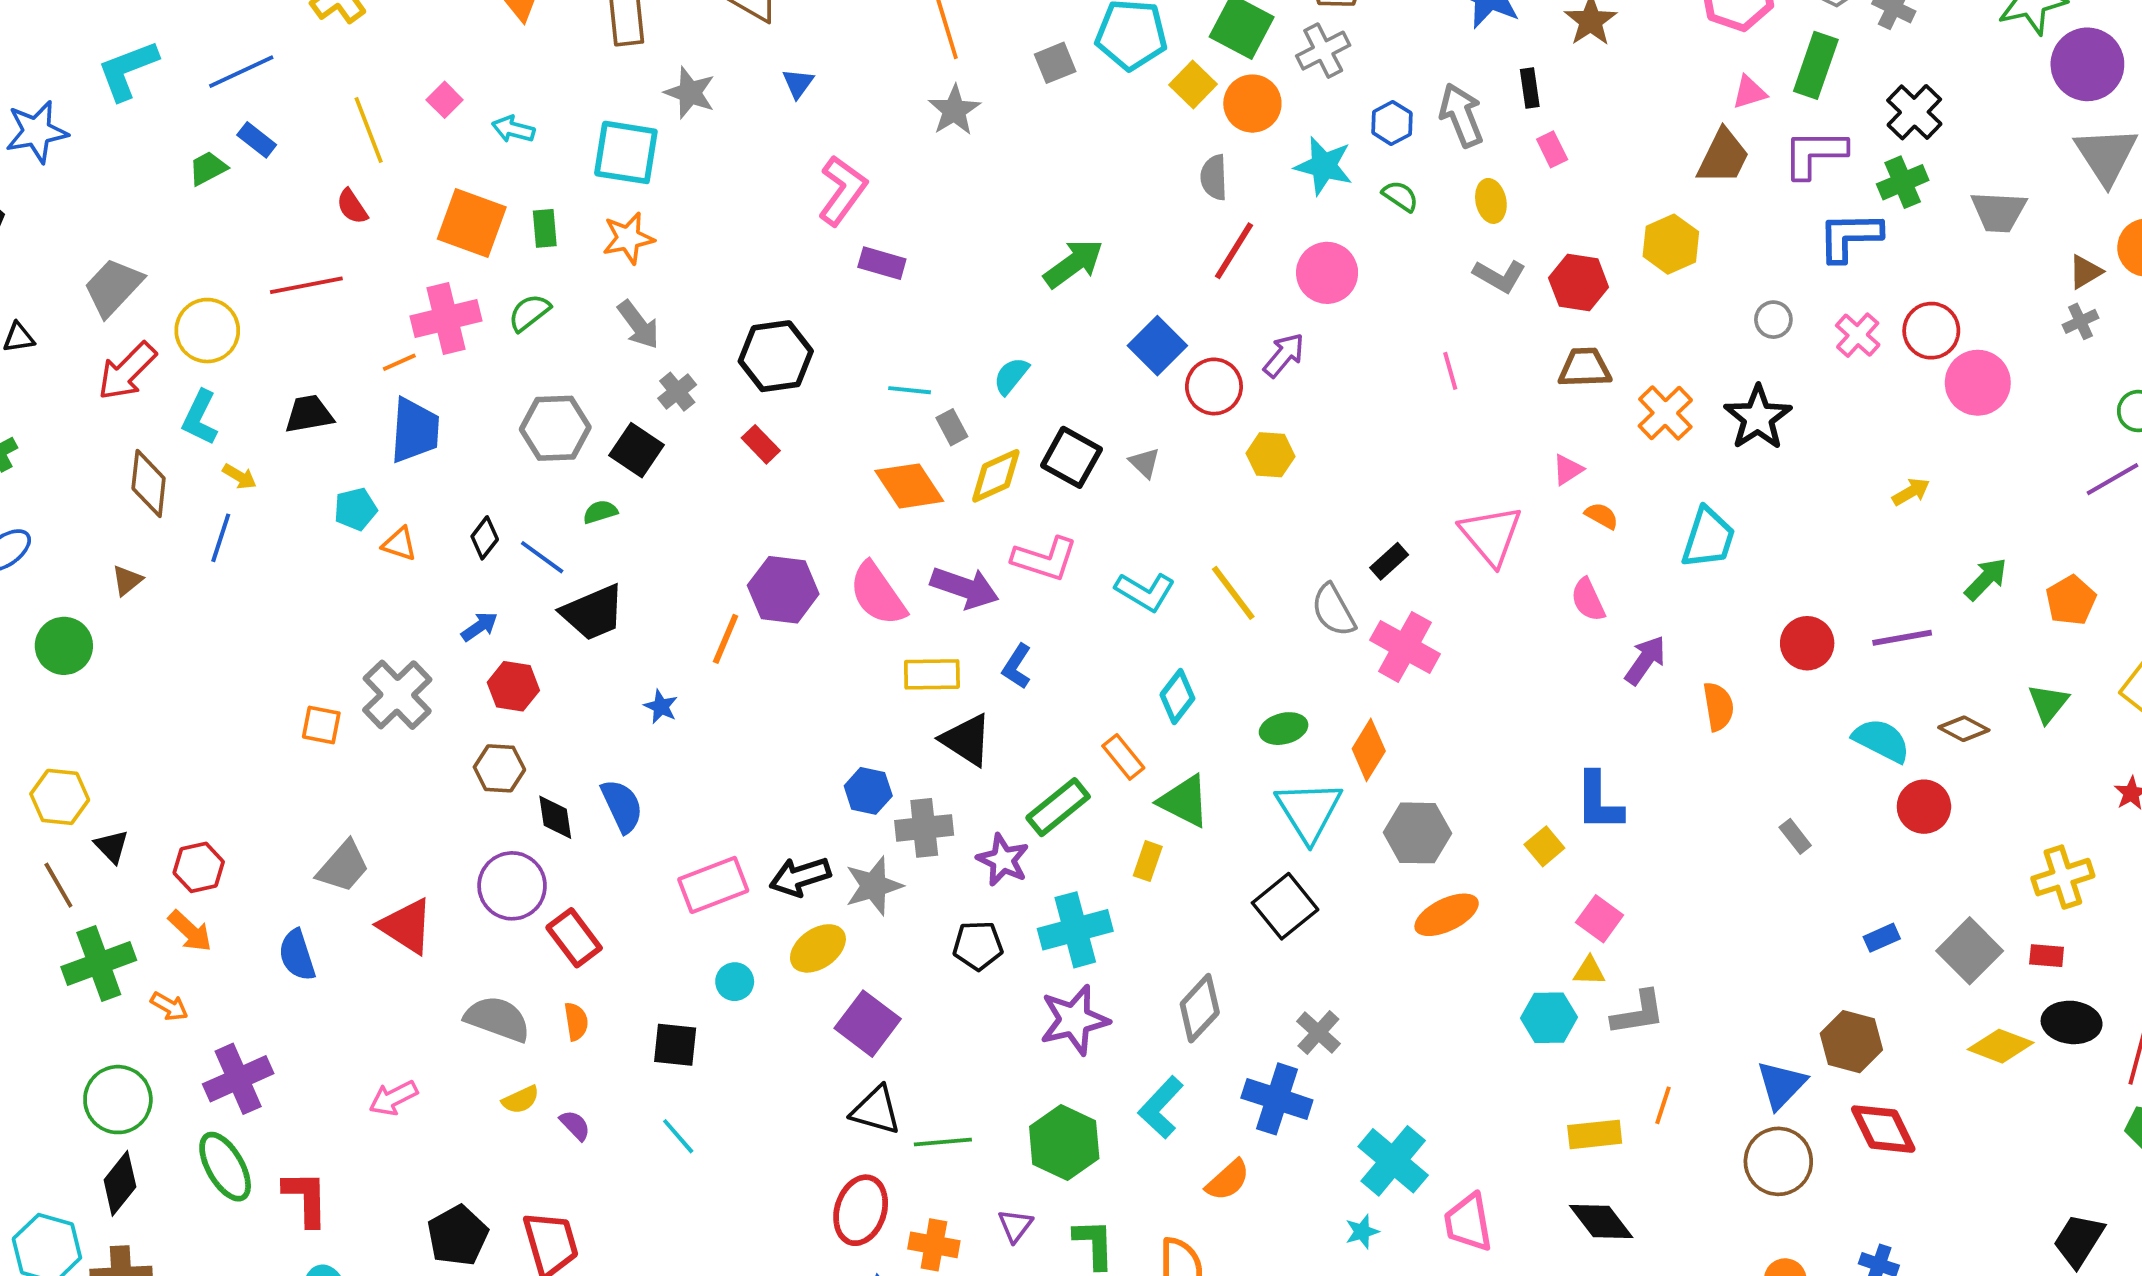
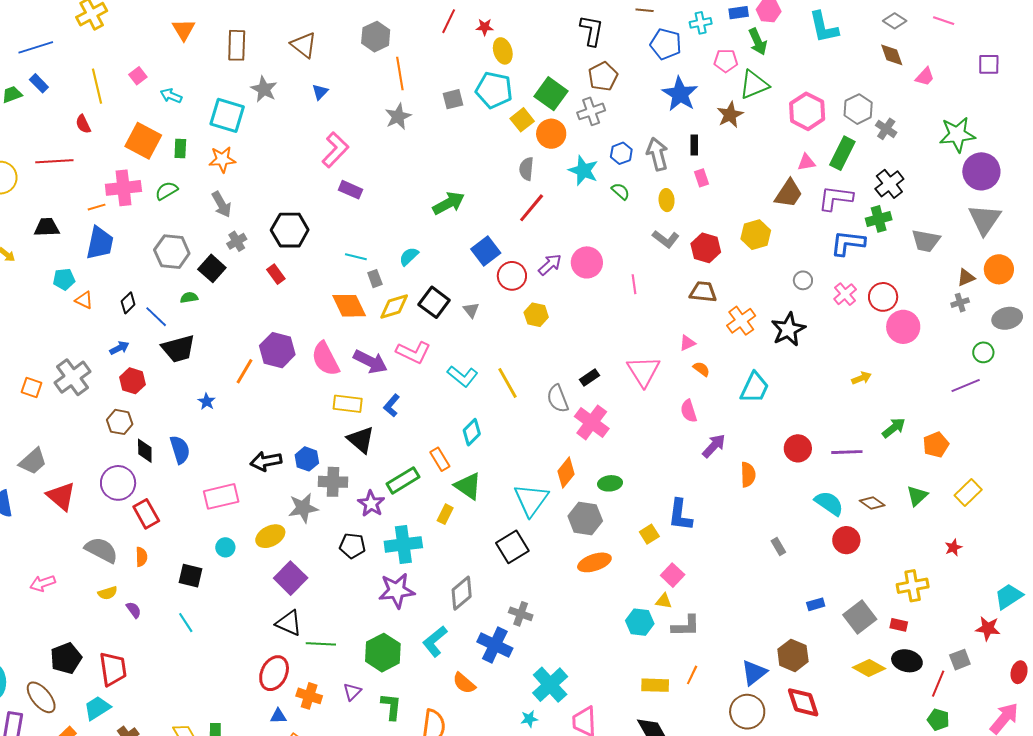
pink circle: (1327, 273) -> (587, 262), moved
green ellipse: (1284, 729) -> (610, 483), moved
black arrow: (800, 877) -> (266, 461), moved
gray cross: (1318, 1032) -> (521, 614), turned -30
orange semicircle: (1228, 1180) -> (464, 683), turned 75

